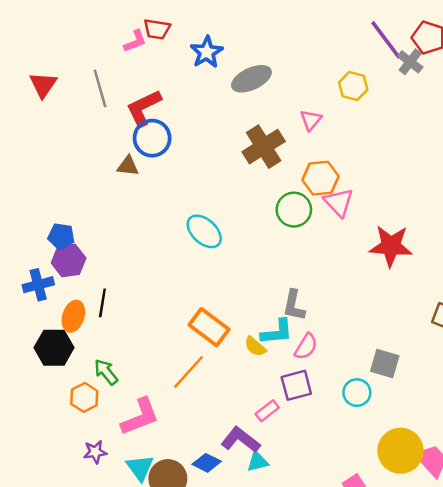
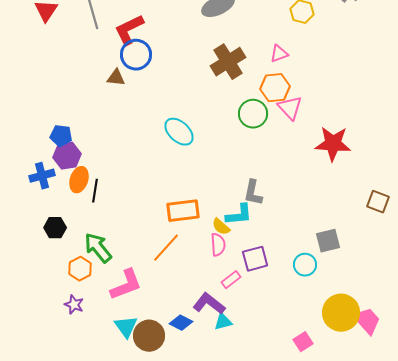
pink triangle: (311, 120) -> (279, 54), moved, turned 30
orange ellipse: (73, 316) -> (79, 180), moved
orange rectangle: (209, 327) -> (183, 211), turned -44
pink semicircle: (306, 347) -> (218, 245), moved, turned -35
black hexagon: (54, 348) -> (55, 228), size x0.7
gray square: (385, 363) -> (328, 241), turned -30
green arrow: (106, 372) -> (98, 248), size x1.4
purple star: (95, 452) -> (74, 305), moved, turned 30

